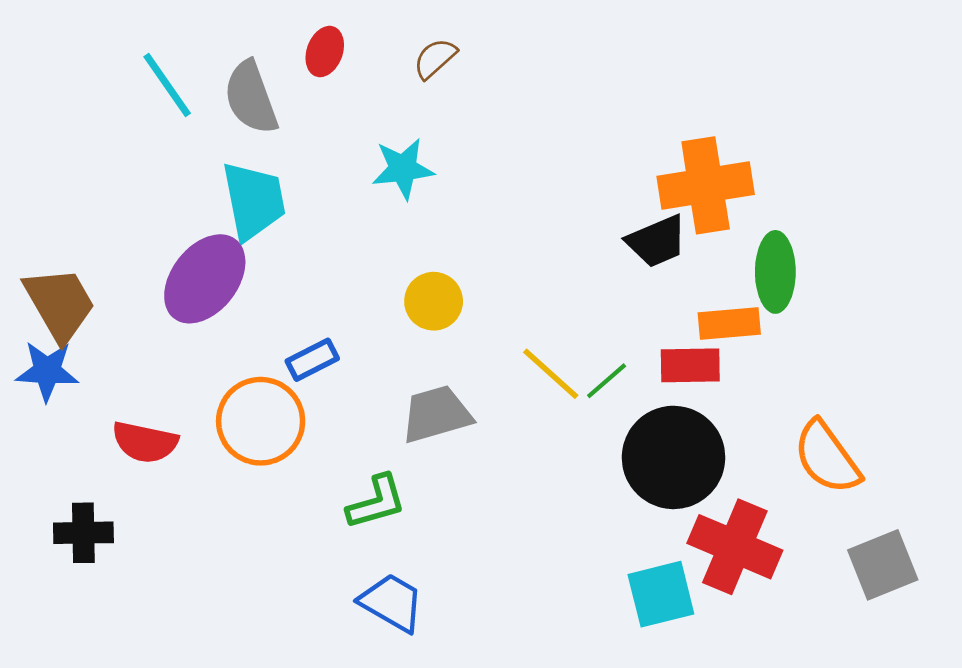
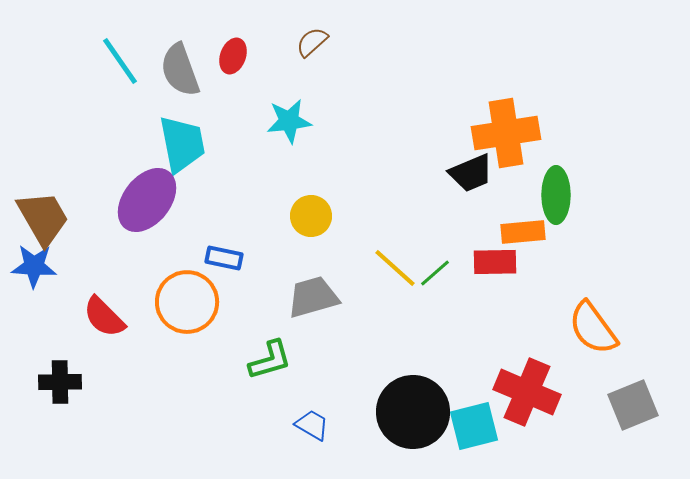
red ellipse: (325, 52) -> (233, 56), moved
blue rectangle: (312, 360) -> (224, 258), turned 39
red semicircle: (145, 442) -> (104, 317), turned 33
black circle: (674, 457) -> (413, 412), moved
blue trapezoid: (392, 603) -> (312, 425), moved, size x0.7

